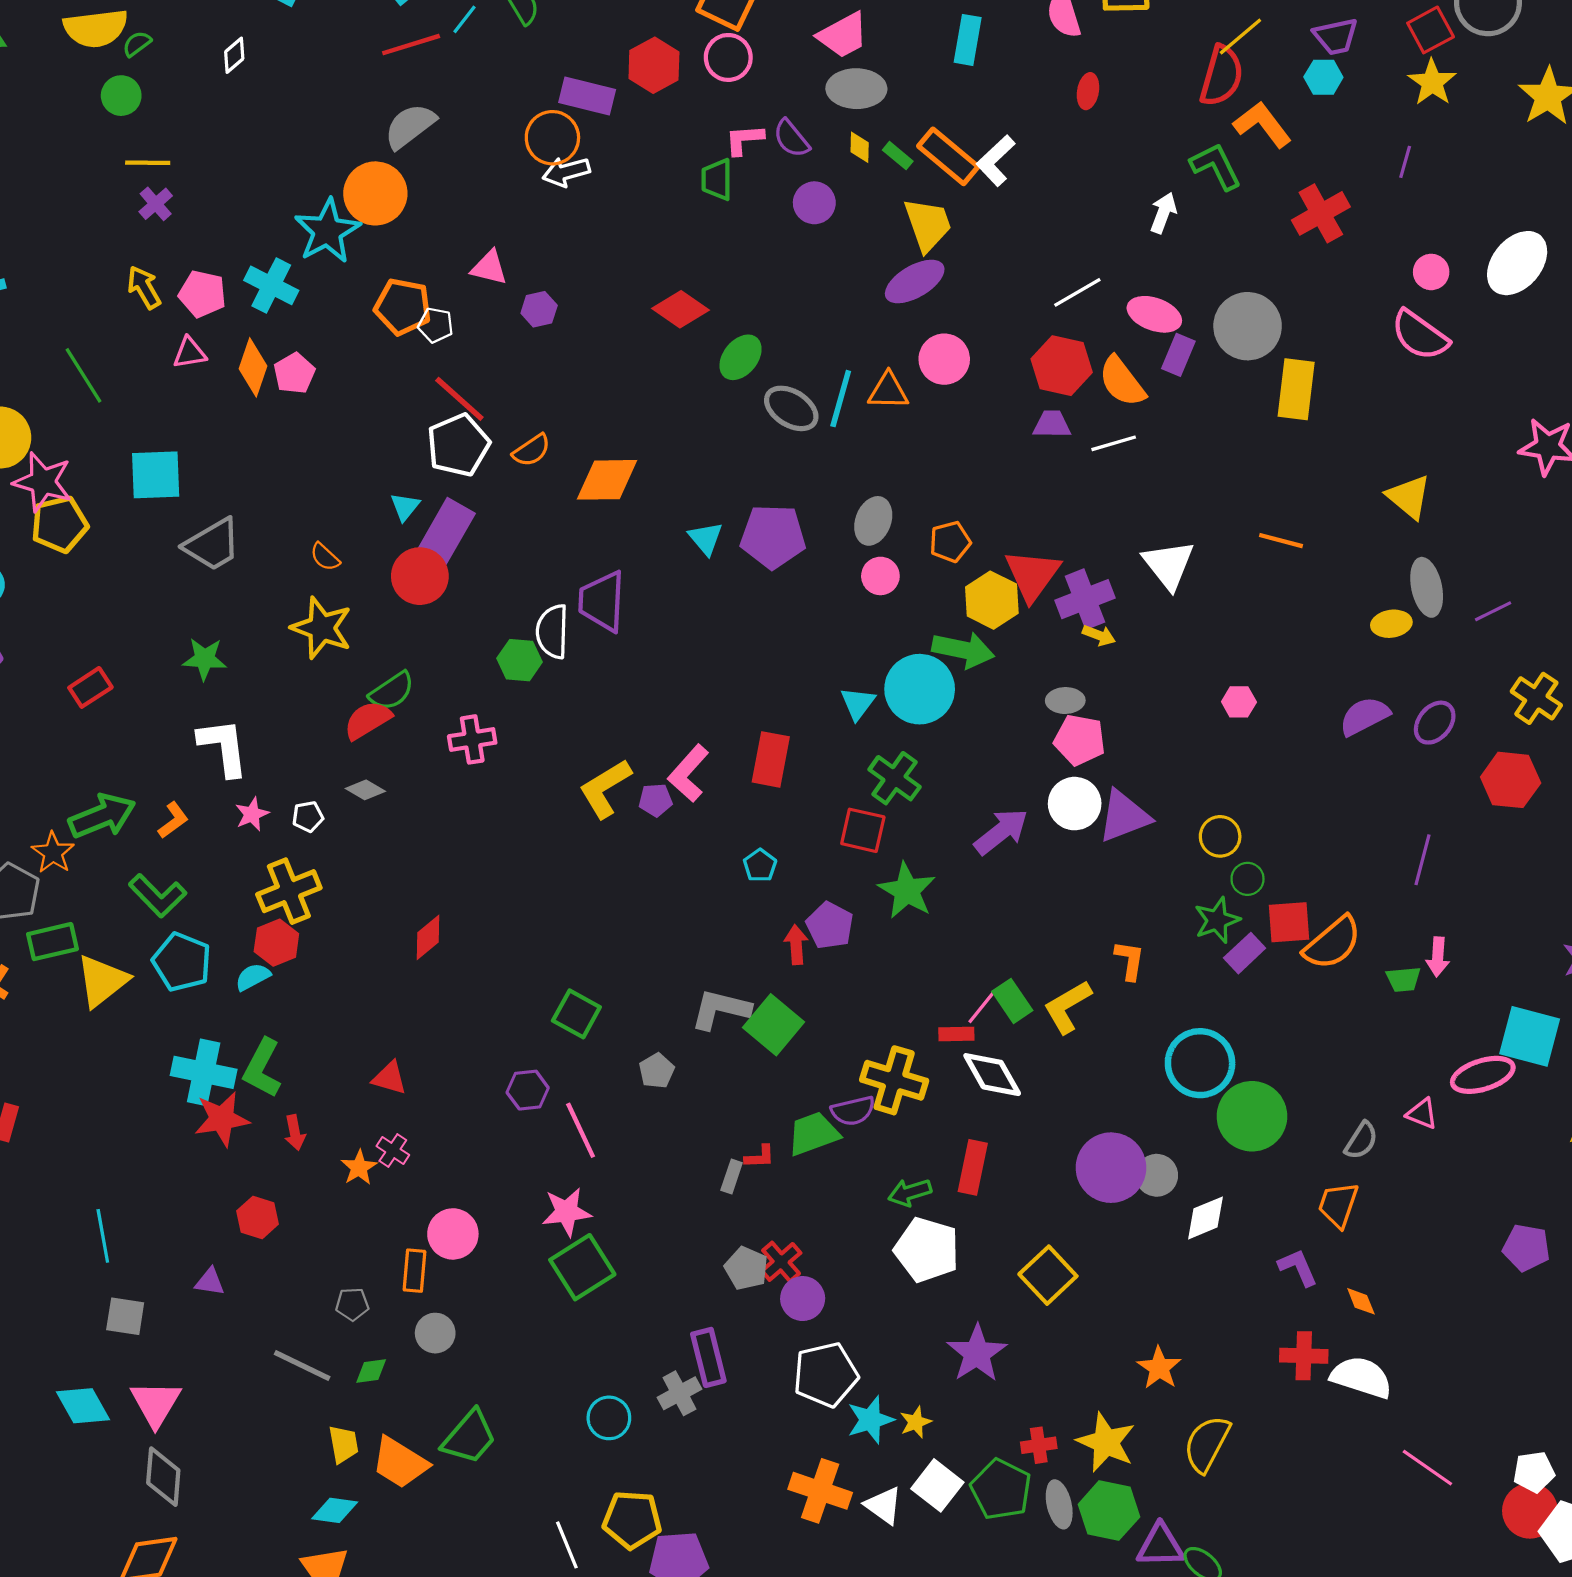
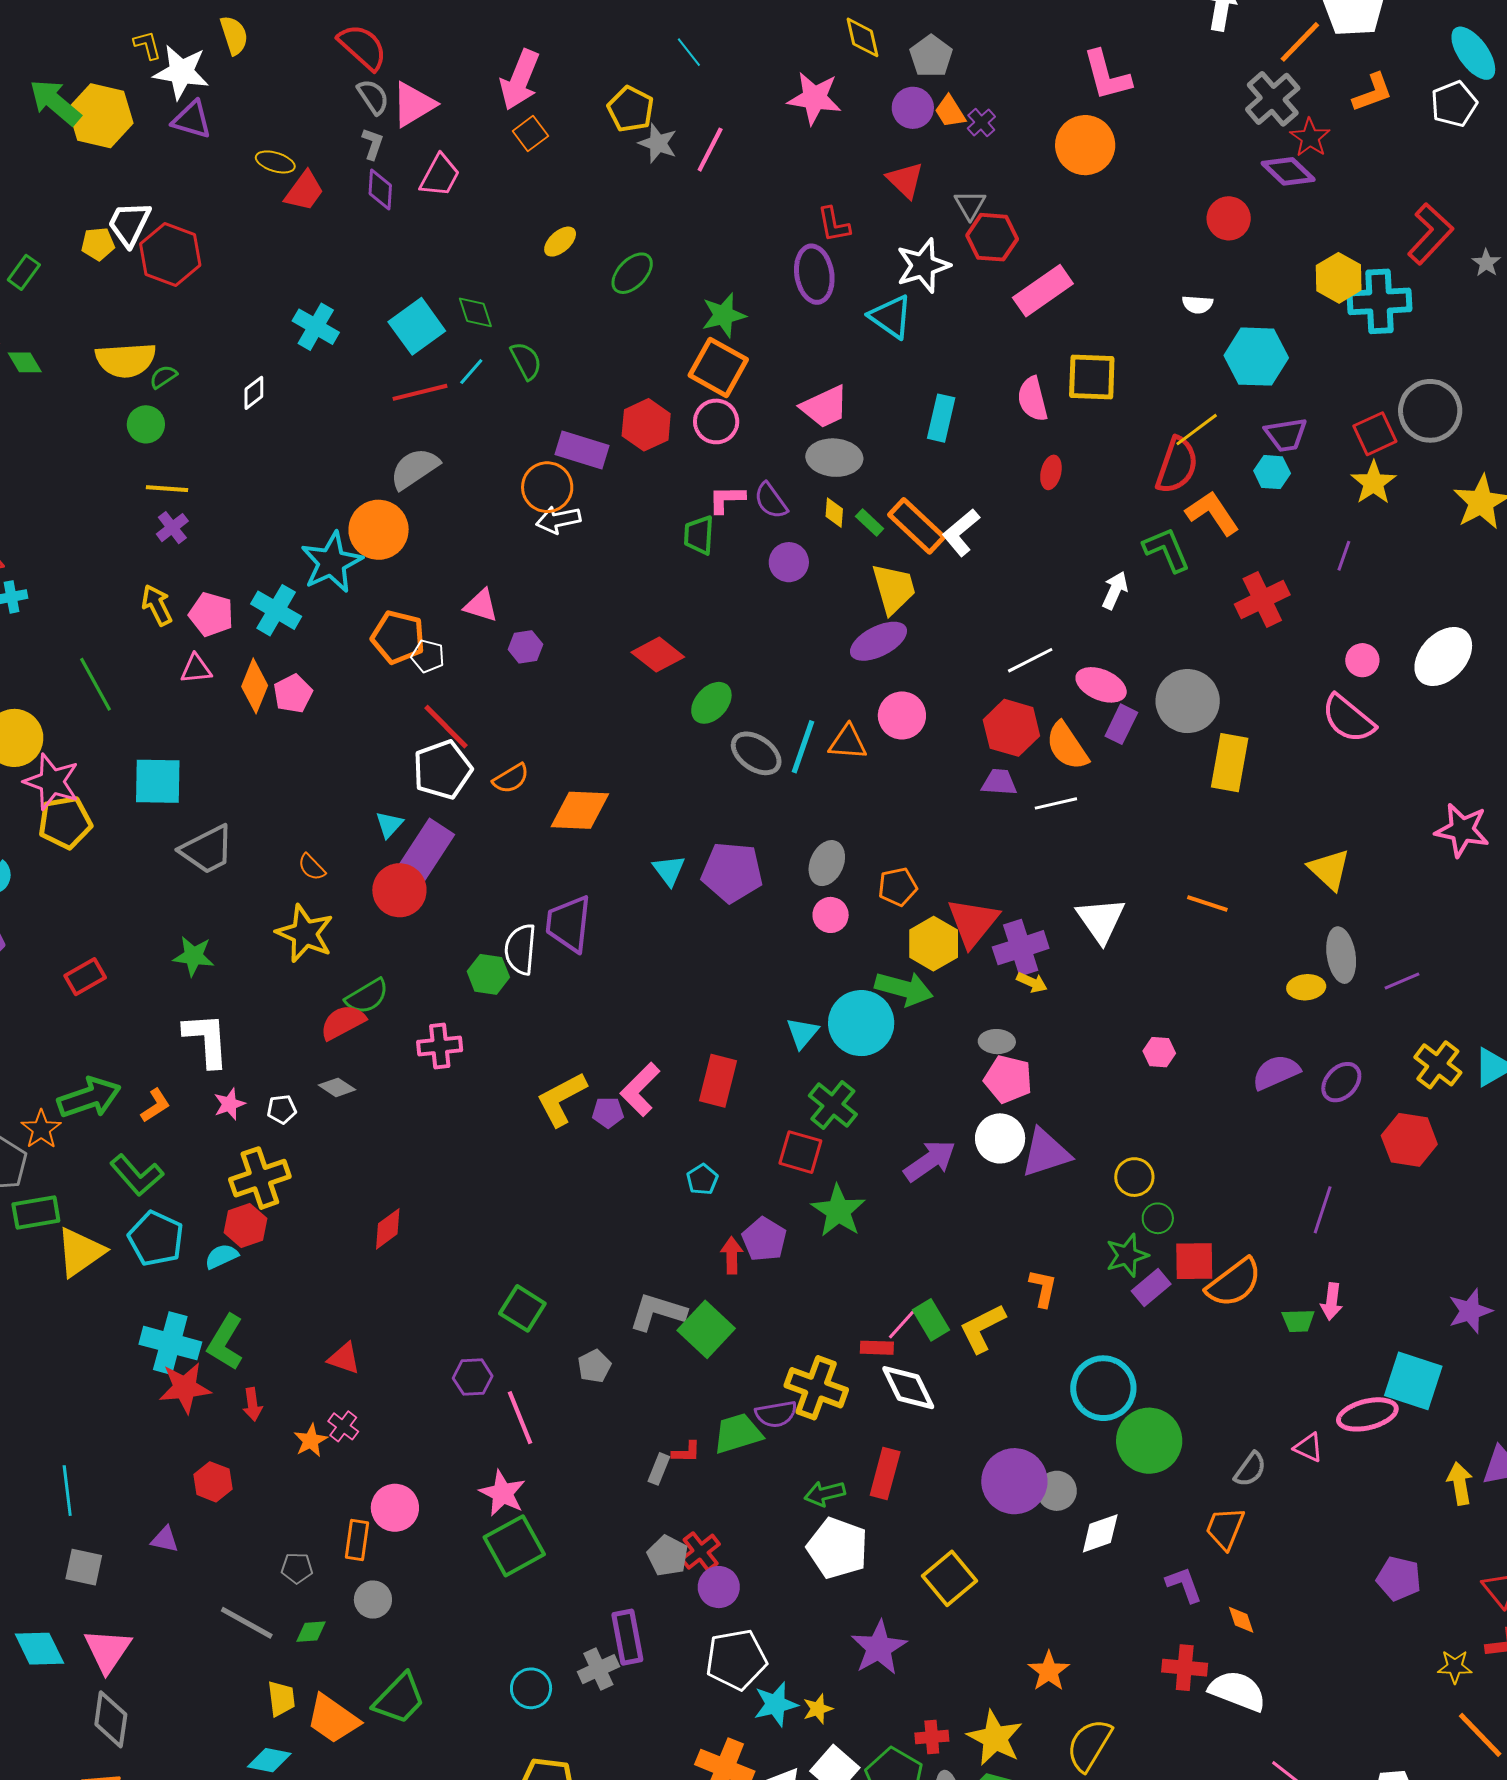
pink star: (567, 1212) -> (503, 1493), turned 30

